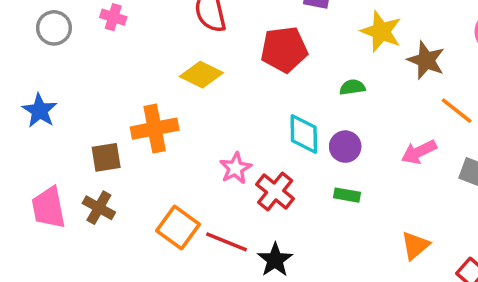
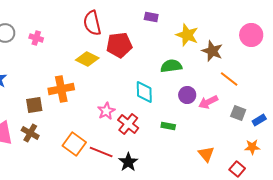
pink cross: (113, 17) -> (36, 38), moved
red pentagon: (284, 49) -> (119, 45), moved
green semicircle: (352, 87) -> (171, 66), size x1.5
purple circle: (345, 147) -> (187, 95), moved
orange triangle: (415, 245) -> (206, 154), turned -30

